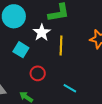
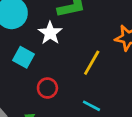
yellow line: (61, 46) -> (92, 63), moved, turned 30

